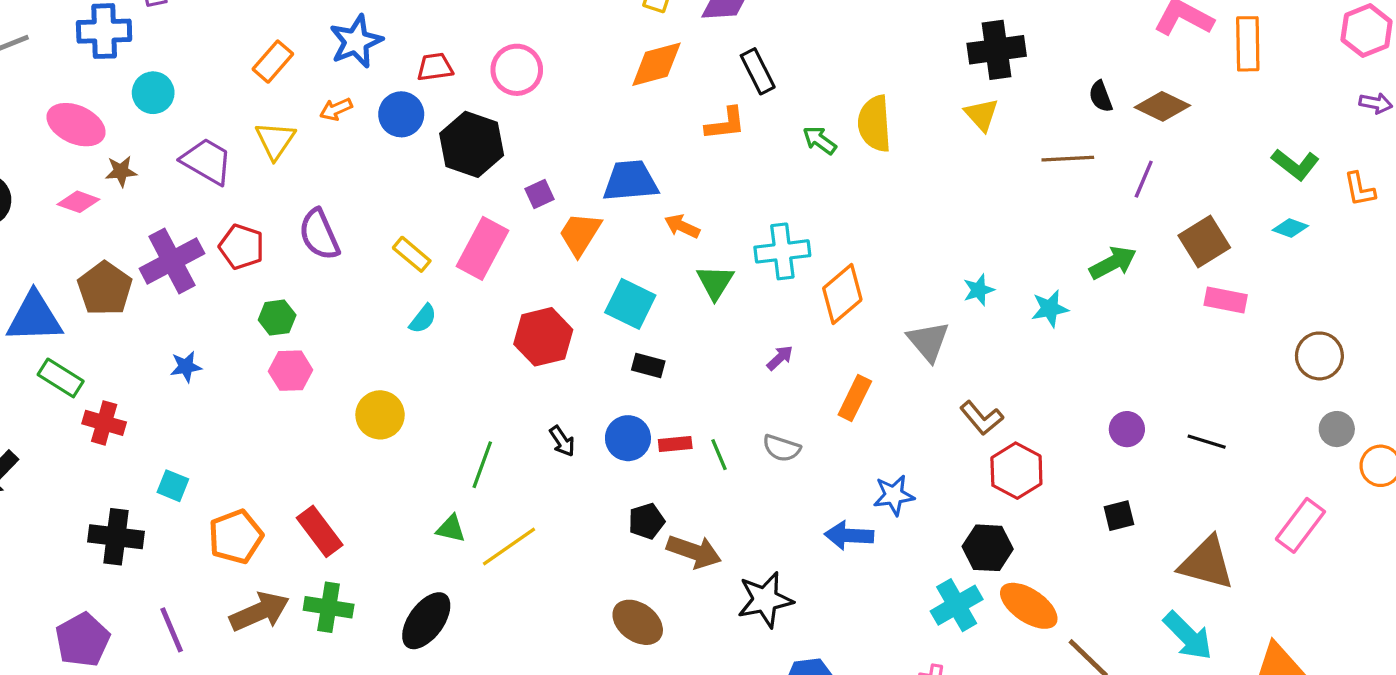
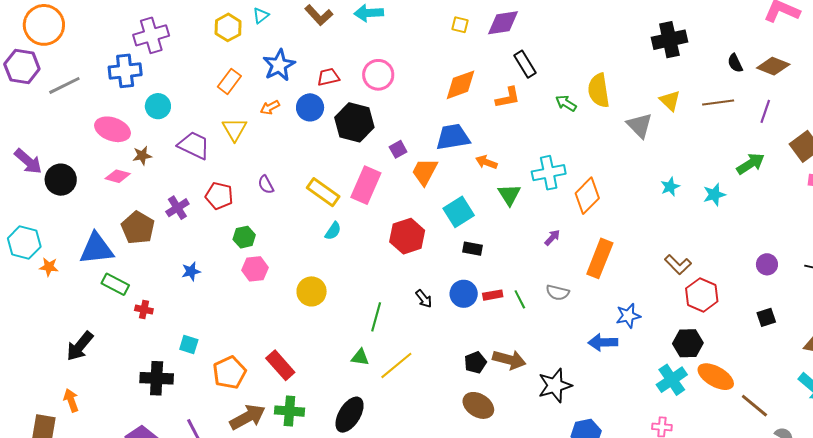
orange diamond: (656, 64) -> (461, 85), moved
yellow triangle: (982, 115) -> (670, 101), moved
purple semicircle: (319, 235) -> (266, 185), size x0.6
yellow rectangle: (412, 254) -> (323, 192), size x1.4
purple cross: (172, 261) -> (177, 208), size x0.6
cyan square: (630, 304) -> (459, 212), turned 36
gray triangle: (928, 341) -> (640, 125), moved
orange rectangle: (855, 398) -> (600, 258), size x1.4
red cross: (104, 423) -> (144, 310), size x0.7
black pentagon: (646, 521) -> (475, 362), moved

